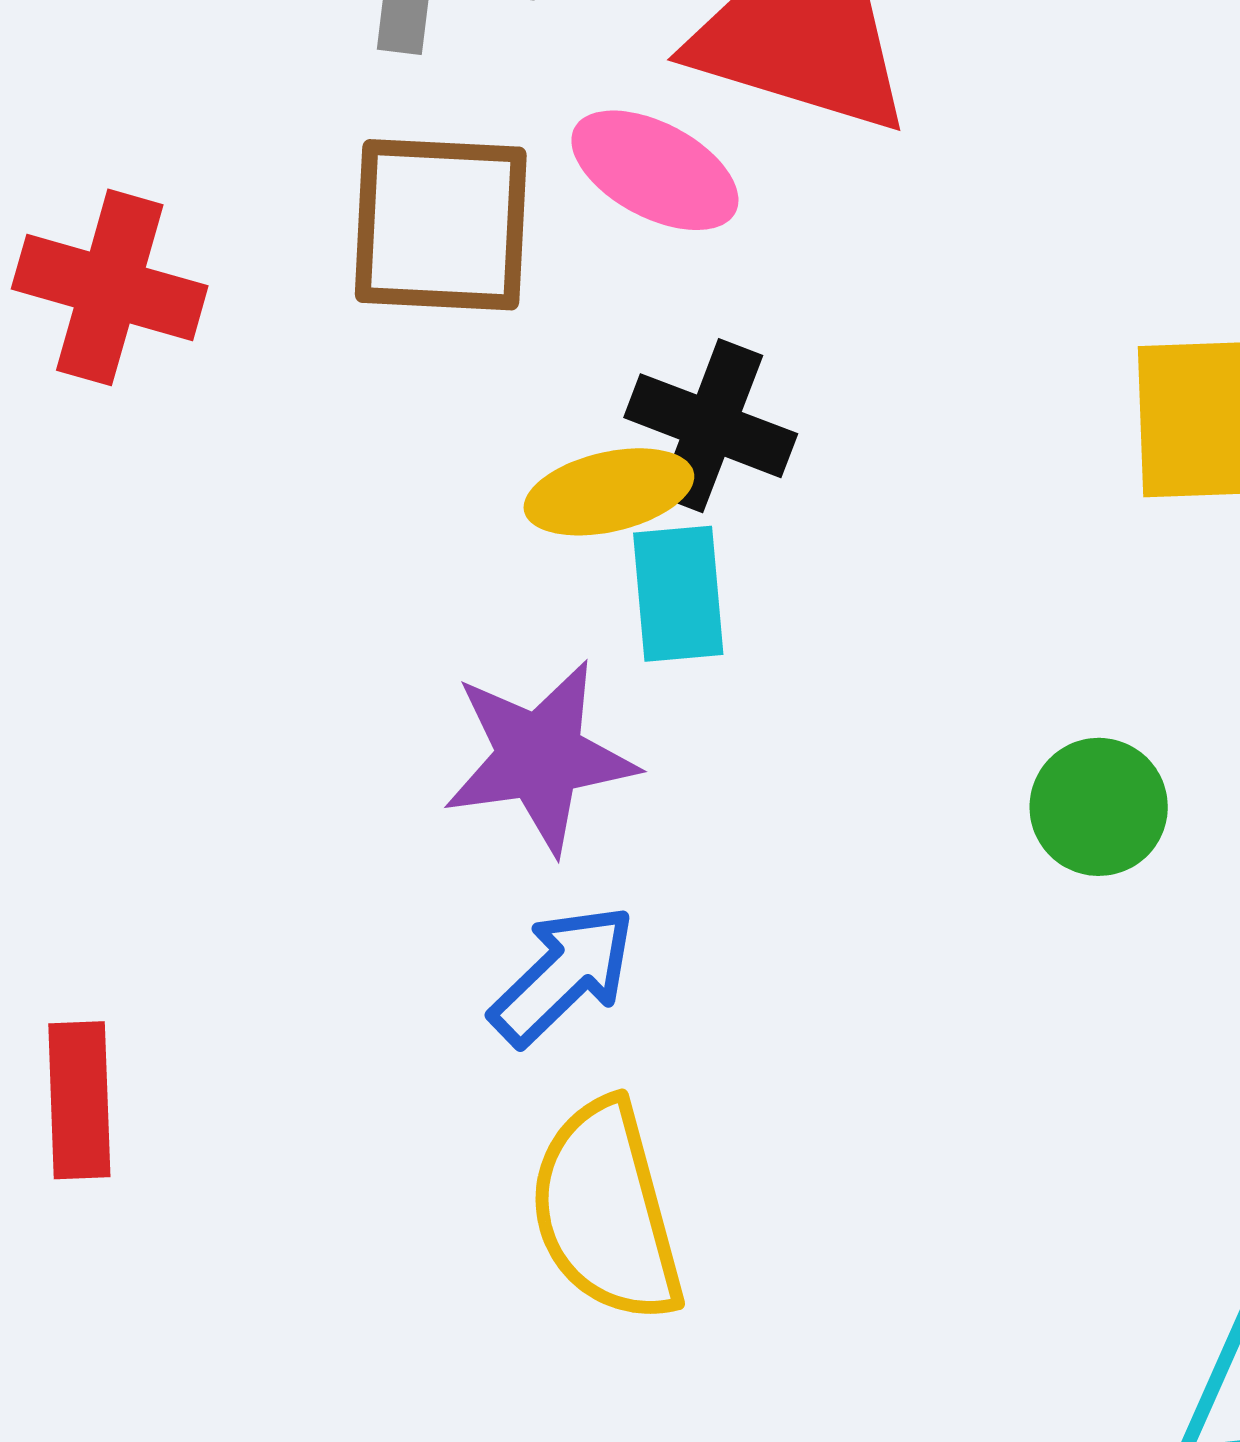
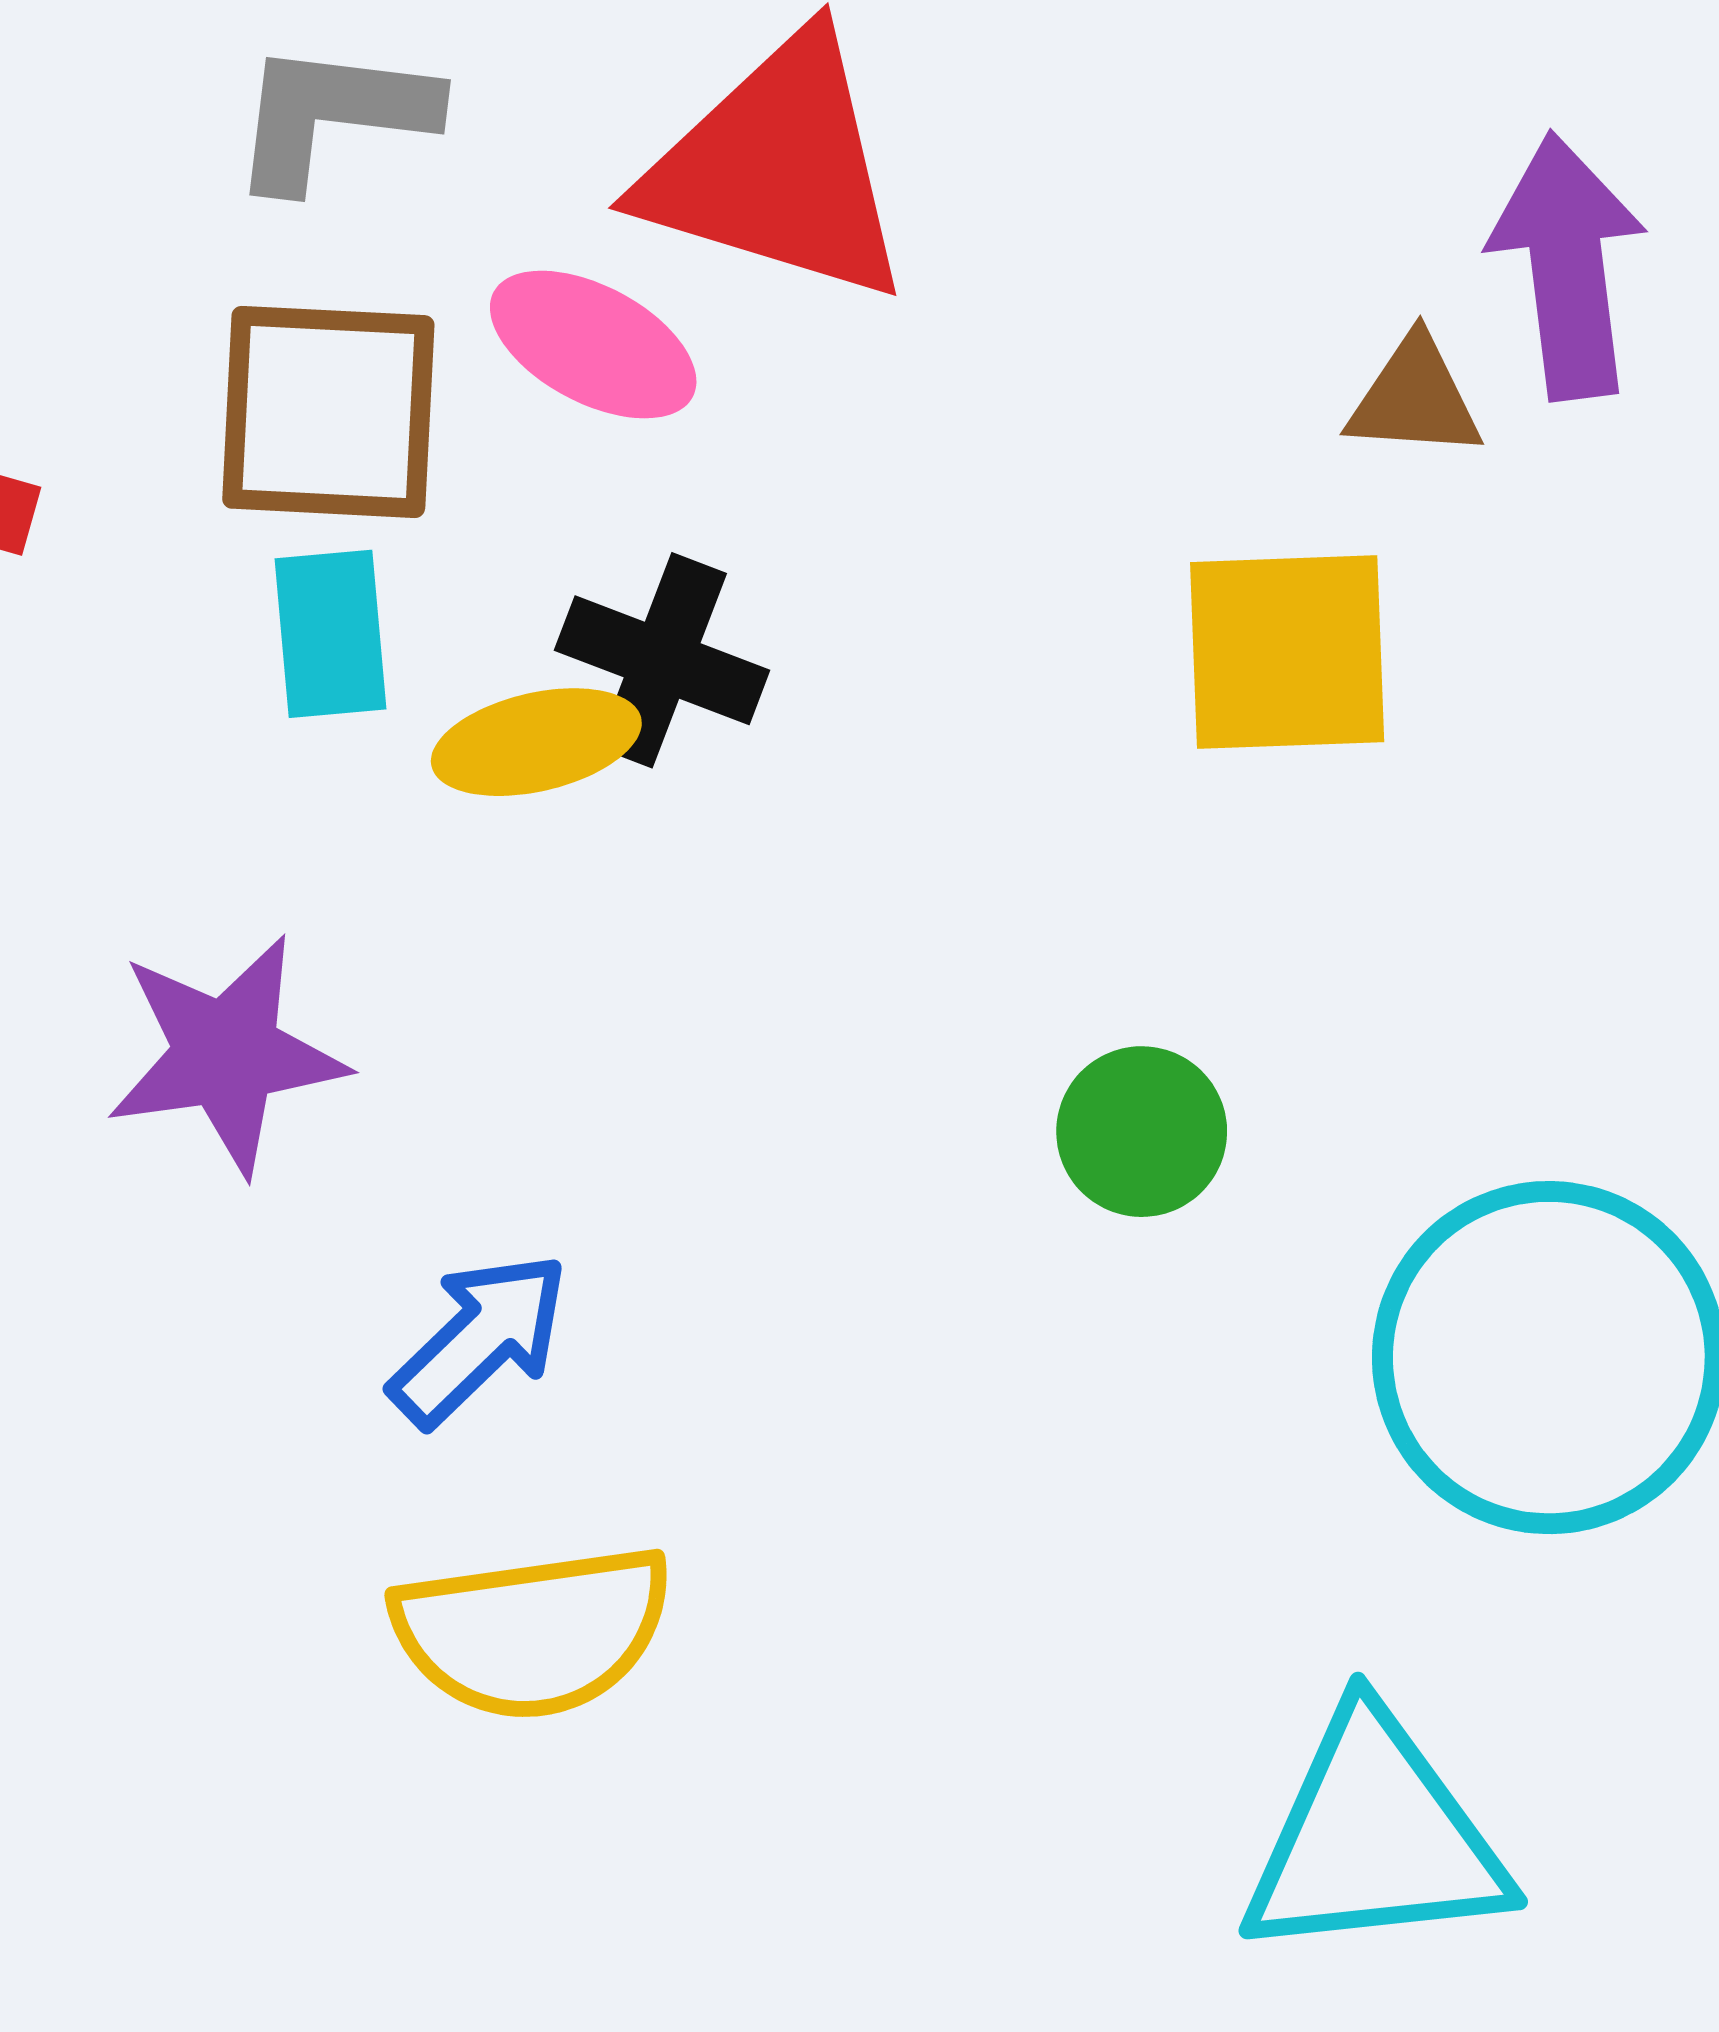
cyan rectangle: (678, 594) -> (331, 634), moved
purple star: (540, 757) -> (226, 1054), moved
yellow semicircle: (606, 1211) -> (533, 1632), turned -83

